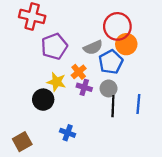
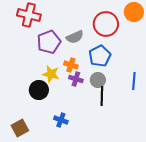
orange circle: (126, 44) -> (134, 12), moved
gray semicircle: (93, 47) -> (75, 37), moved
orange cross: (79, 72) -> (71, 65), turned -32
blue line: (138, 104) -> (134, 81), moved

